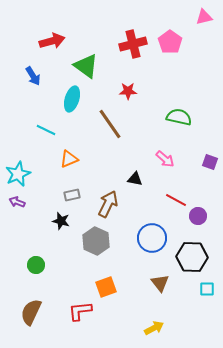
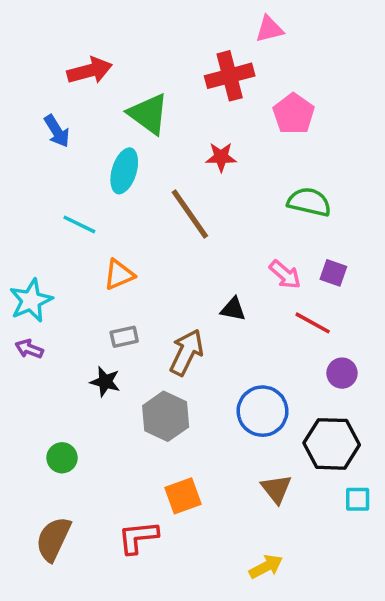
pink triangle: (204, 17) -> (269, 29), moved
pink pentagon: (170, 42) -> (294, 114), moved
purple square: (210, 162) -> (333, 273), moved
red line: (176, 200) -> (313, 323), moved

